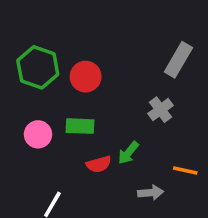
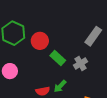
green rectangle: (80, 126) -> (58, 58), moved, turned 35

